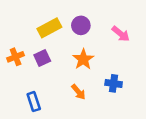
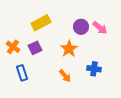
purple circle: (81, 25) -> (81, 27), moved
orange cross: (16, 57) -> (13, 47), turned -32
blue rectangle: (34, 102) -> (22, 73), moved

